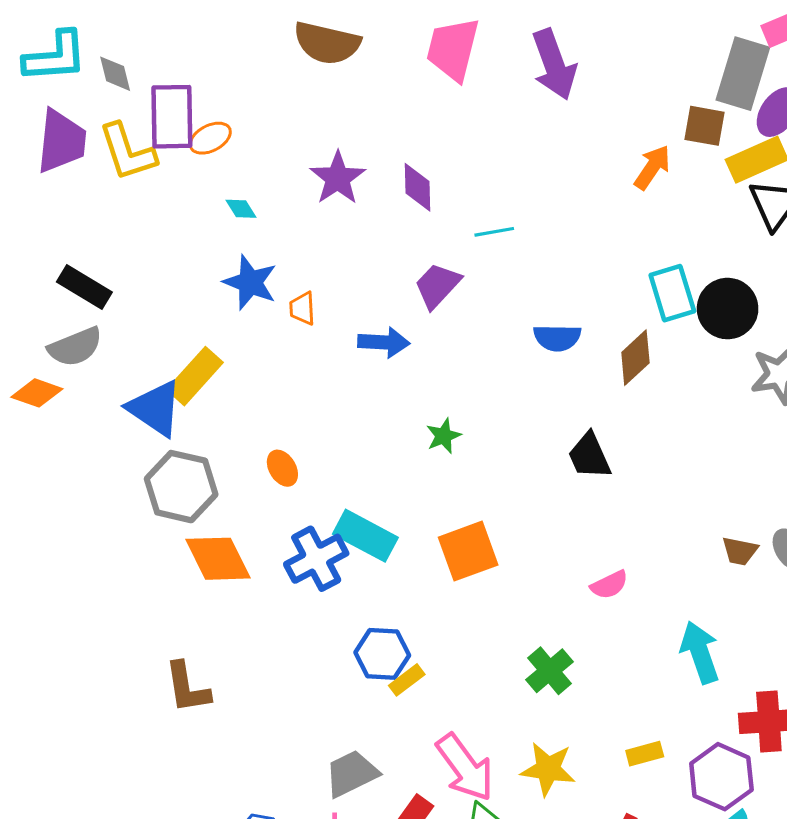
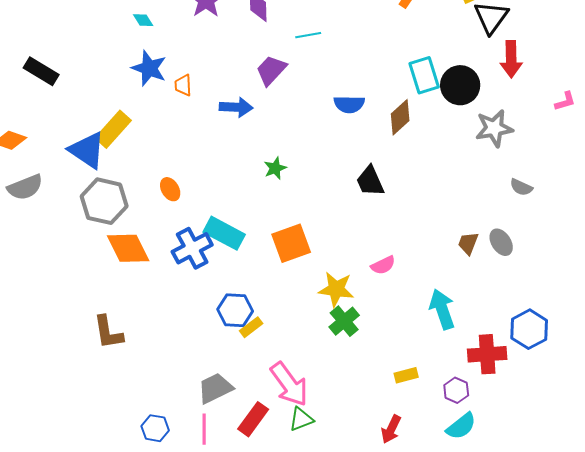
gray semicircle: (75, 347) -> (25, 187), moved
brown trapezoid: (740, 551) -> (468, 243), turned 100
yellow star: (548, 769) -> (336, 289), moved
purple hexagon: (721, 777) -> (456, 390), size x0.6

